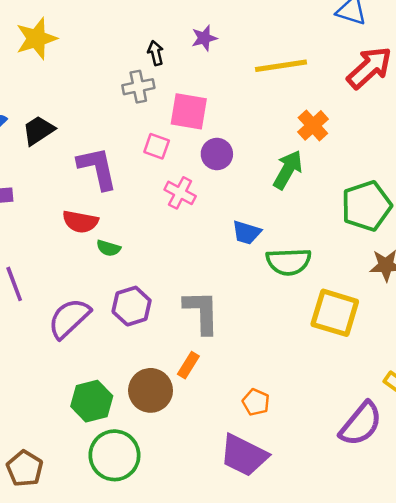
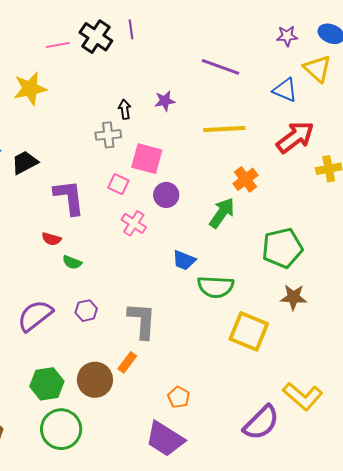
red semicircle: (80, 222) -> (51, 239), size x0.7
purple hexagon: (132, 306) -> (86, 311), size x0.7

